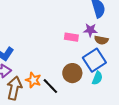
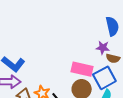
pink rectangle: (71, 37) -> (82, 69), moved, size x1.5

